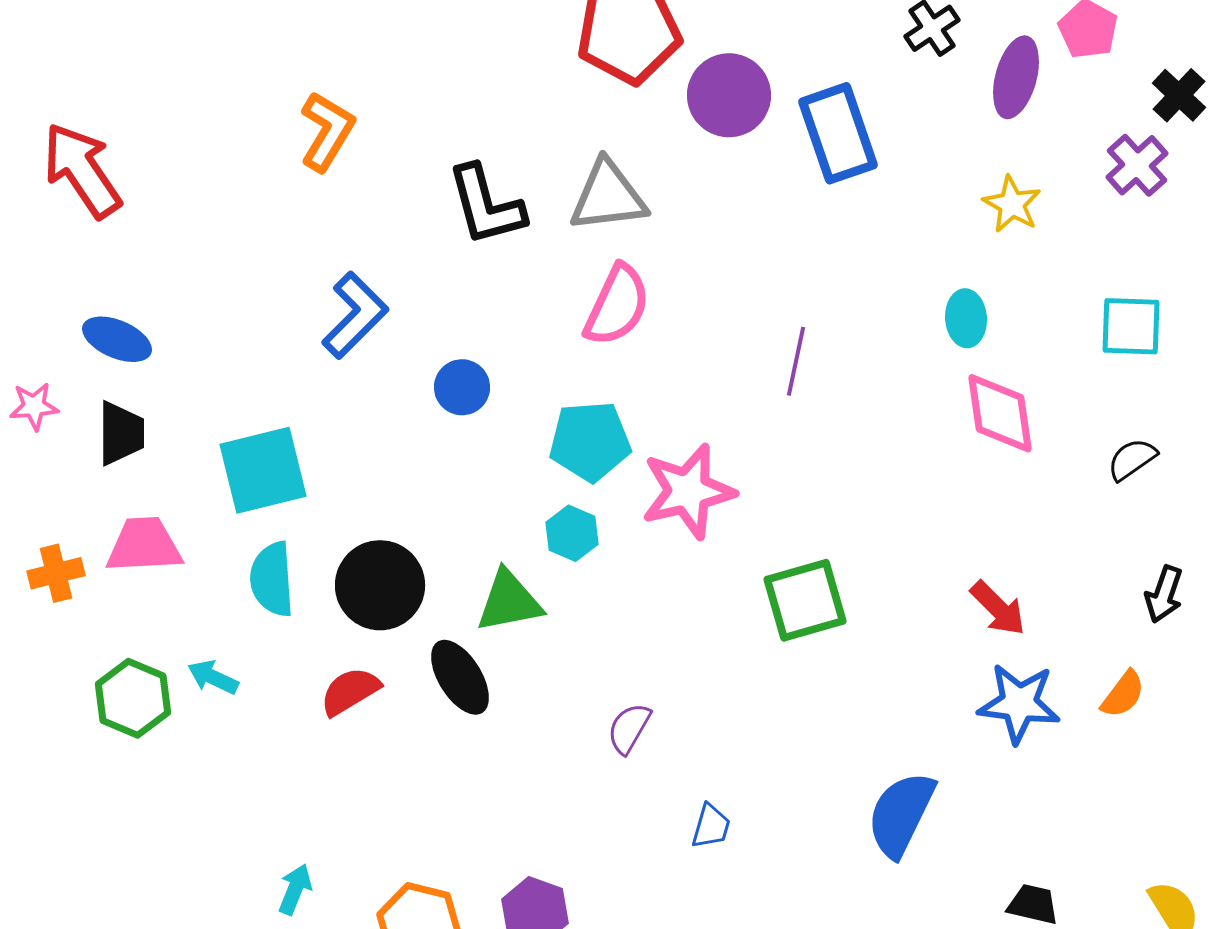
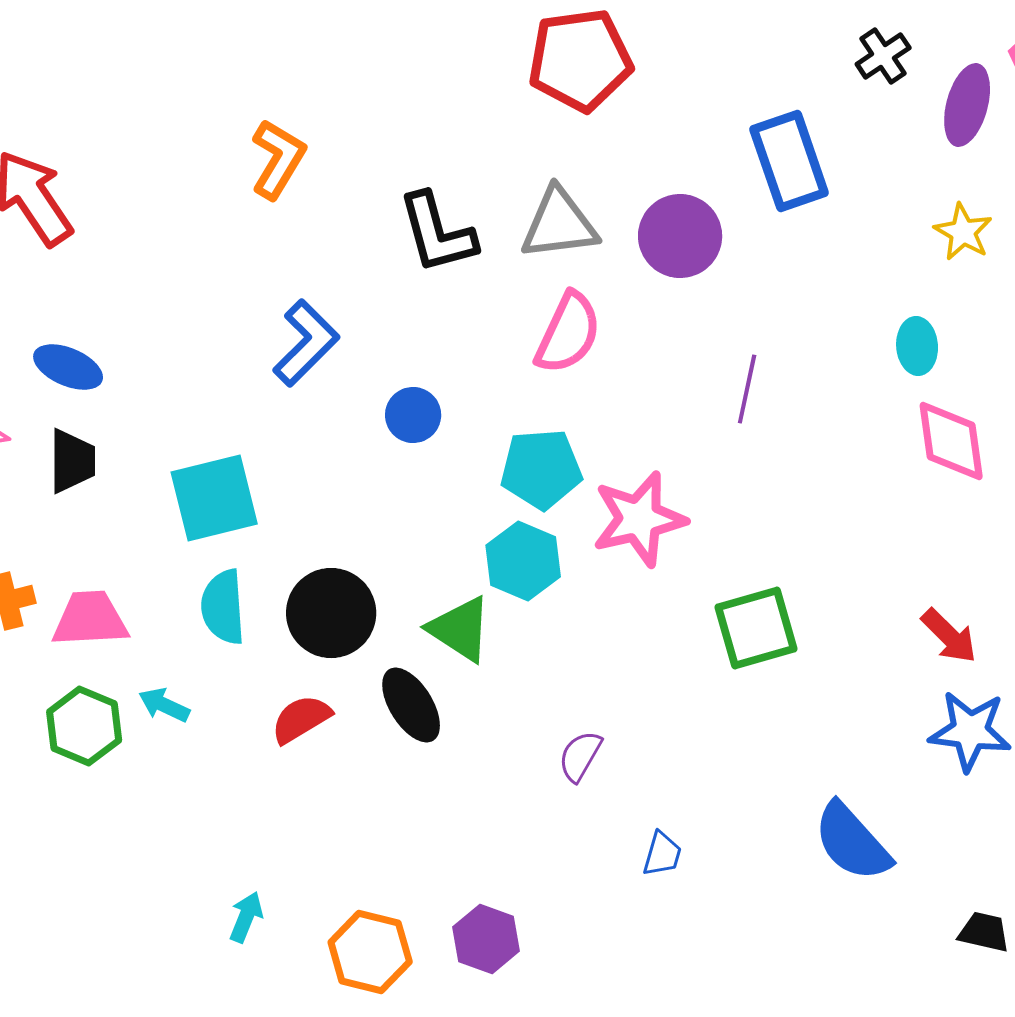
purple circle: (729, 95) -> (680, 236), moved
cyan hexagon: (572, 533) -> (523, 561), size x1.4
pink trapezoid: (144, 545) -> (90, 619), moved
green triangle: (509, 601) -> (460, 629), turned 44
blue semicircle: (901, 814) -> (852, 842), turned -68

